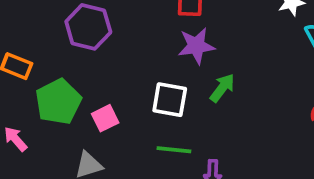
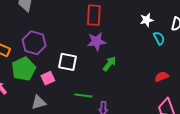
purple hexagon: (88, 27) -> (34, 43), moved
white square: (170, 100) -> (67, 62), moved

